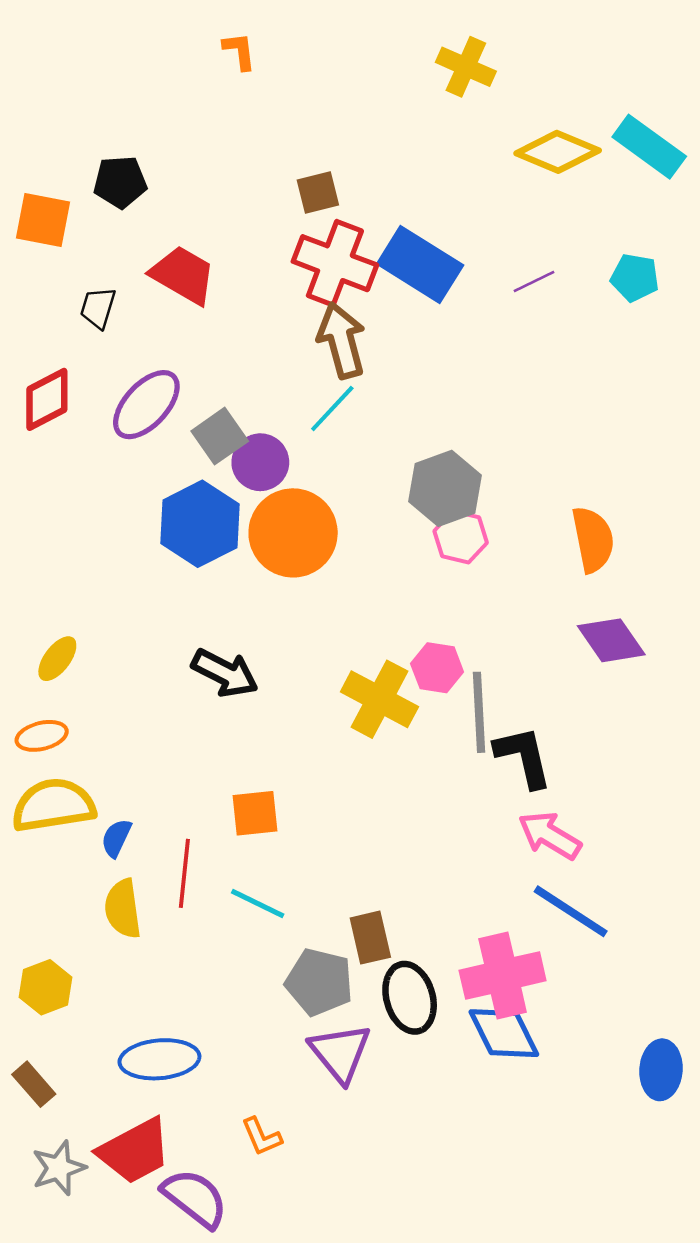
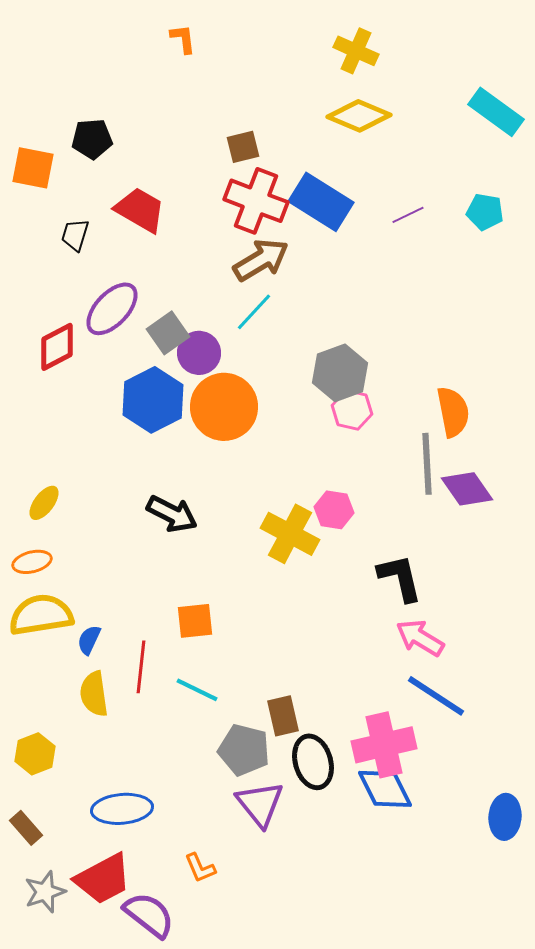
yellow diamond: (558, 152) -> (359, 116), moved
brown arrow: (341, 340) -> (261, 260), turned 74
red diamond: (47, 399) -> (57, 347), moved
gray line: (479, 712) -> (427, 464), moved

